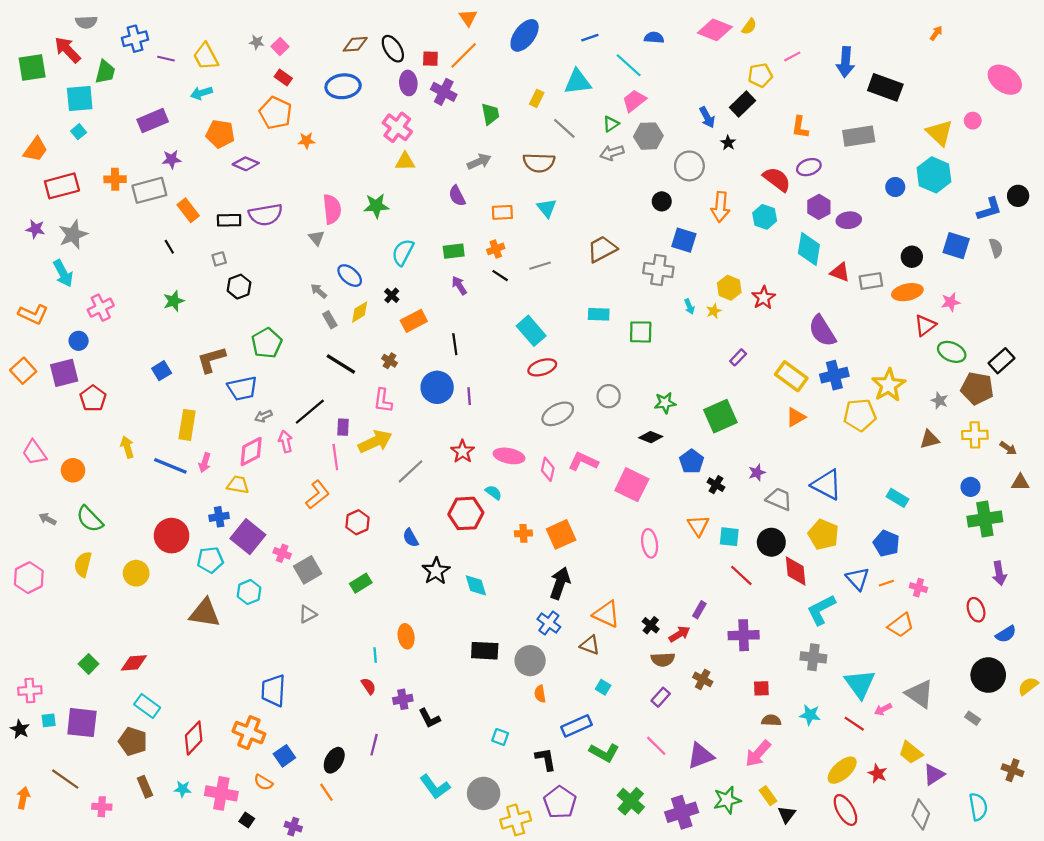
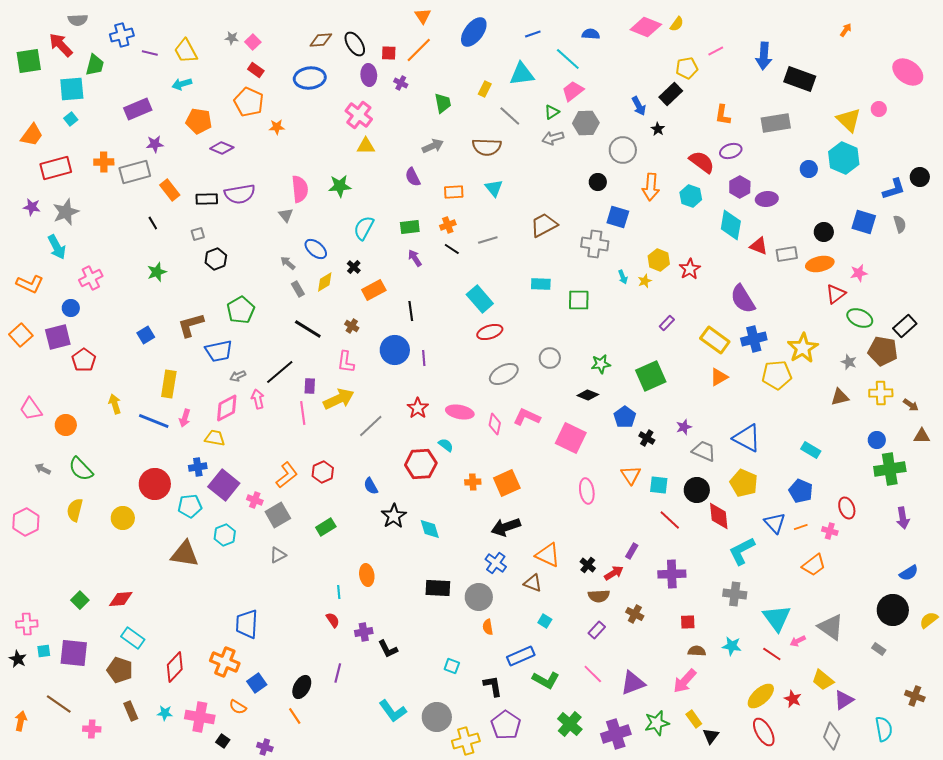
purple cross: (444, 92) -> (401, 83), size x0.6
orange L-shape: (318, 495) -> (287, 475), moved
black arrow: (560, 583) -> (506, 527), turned -128
red ellipse: (976, 610) -> (847, 508), moved

